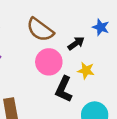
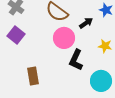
yellow star: (86, 71) -> (105, 46), moved

